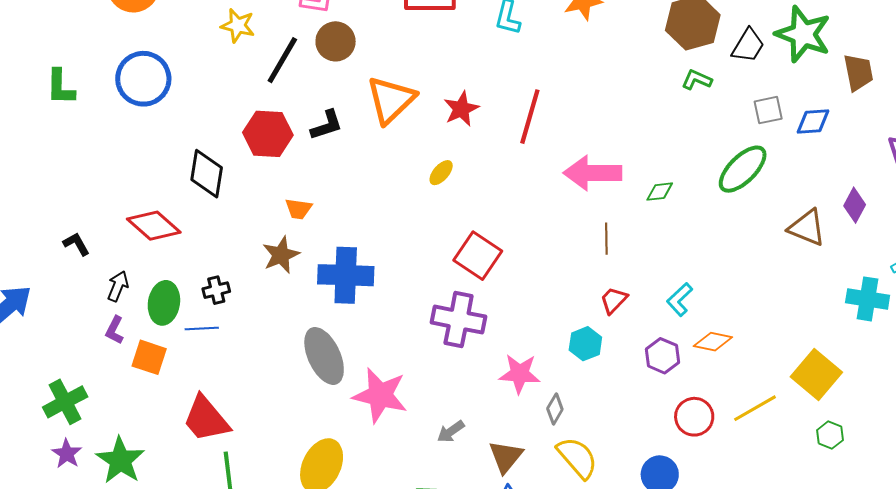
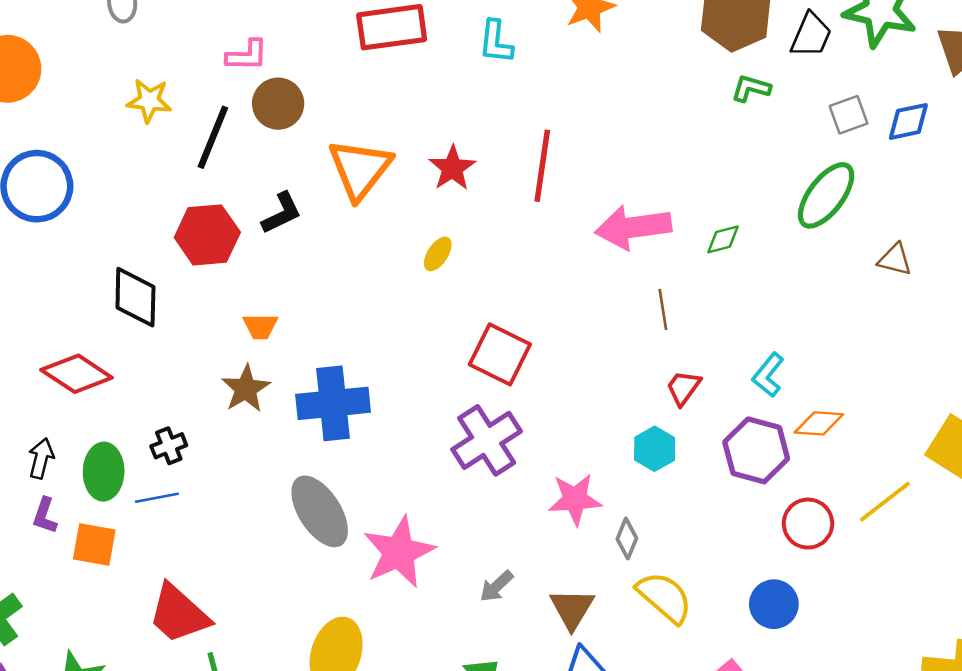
brown triangle: (807, 228) -> (895, 259), moved, size x0.7
purple cross: (459, 320) -> (487, 440), turned -36
purple hexagon: (662, 356) -> (756, 450), size x1.4
pink star: (380, 395) -> (399, 552), turned -30

